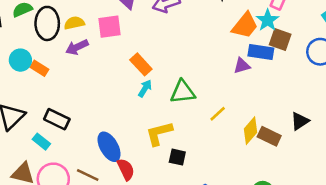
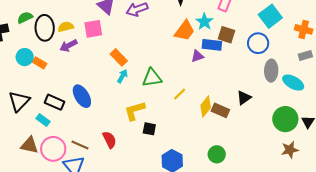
cyan star: (268, 20) -> (204, 22), moved
orange trapezoid: (245, 25) -> (185, 31), moved
blue ellipse: (109, 147) -> (82, 96), moved

